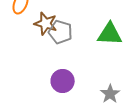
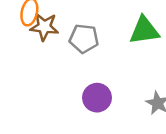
brown star: (46, 24) -> (44, 27), moved

